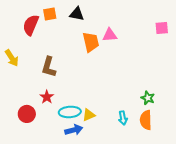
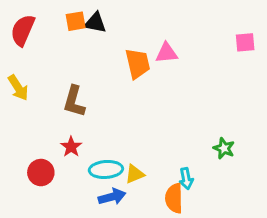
black triangle: (77, 14) -> (95, 23), moved
red semicircle: (31, 25) -> (23, 30), moved
orange semicircle: (146, 120) -> (174, 198), moved

